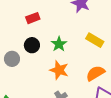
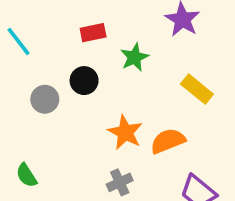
green star: (59, 44) -> (134, 57), moved
orange semicircle: (95, 73) -> (168, 141), moved

